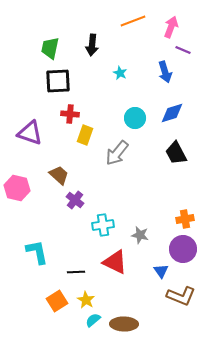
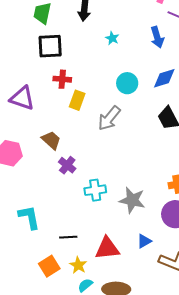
gray star: (140, 235) -> (132, 200), size x1.5
red triangle: (115, 262) -> (107, 248), moved, turned -32
blue triangle: (161, 271) -> (144, 241), moved, turned 35

